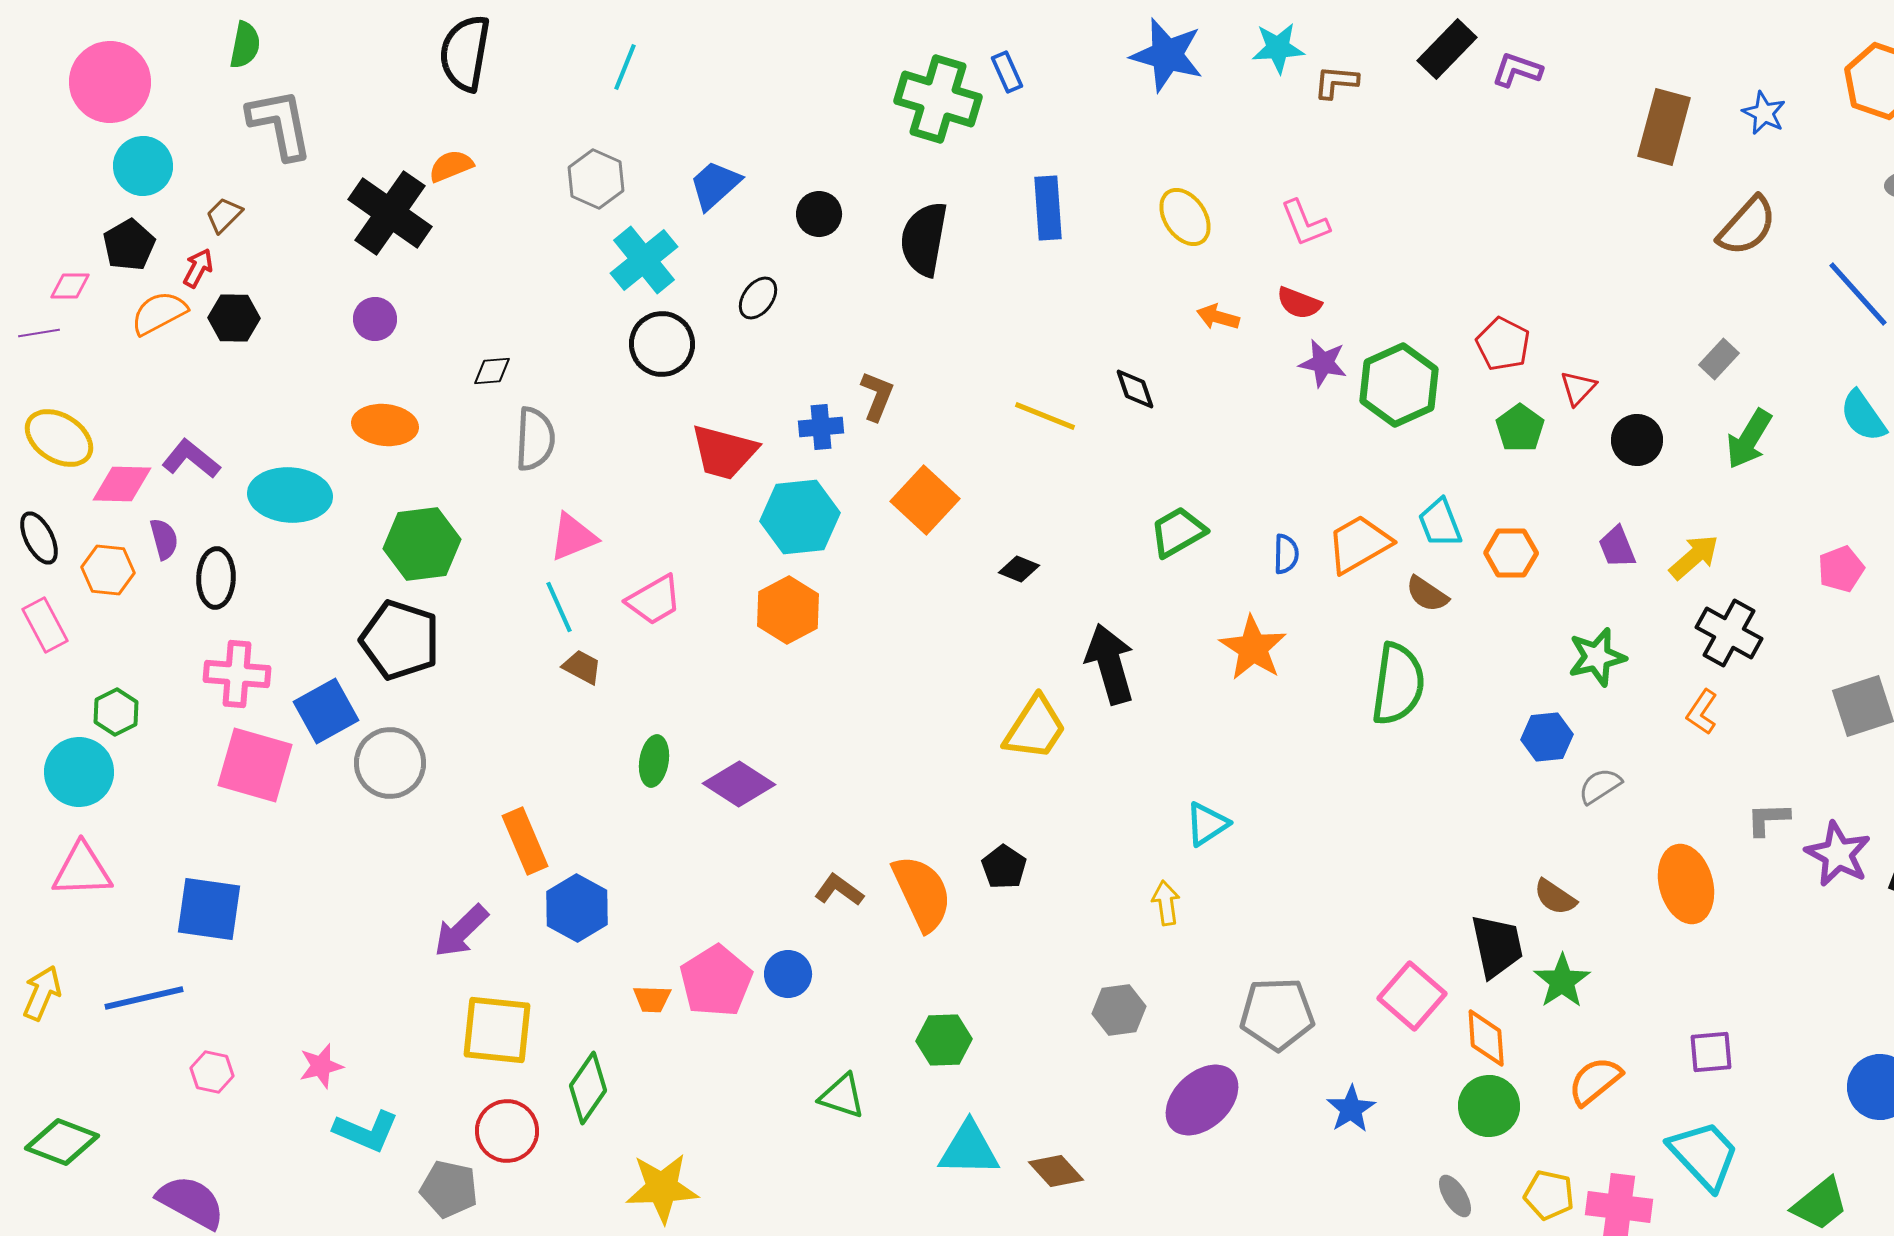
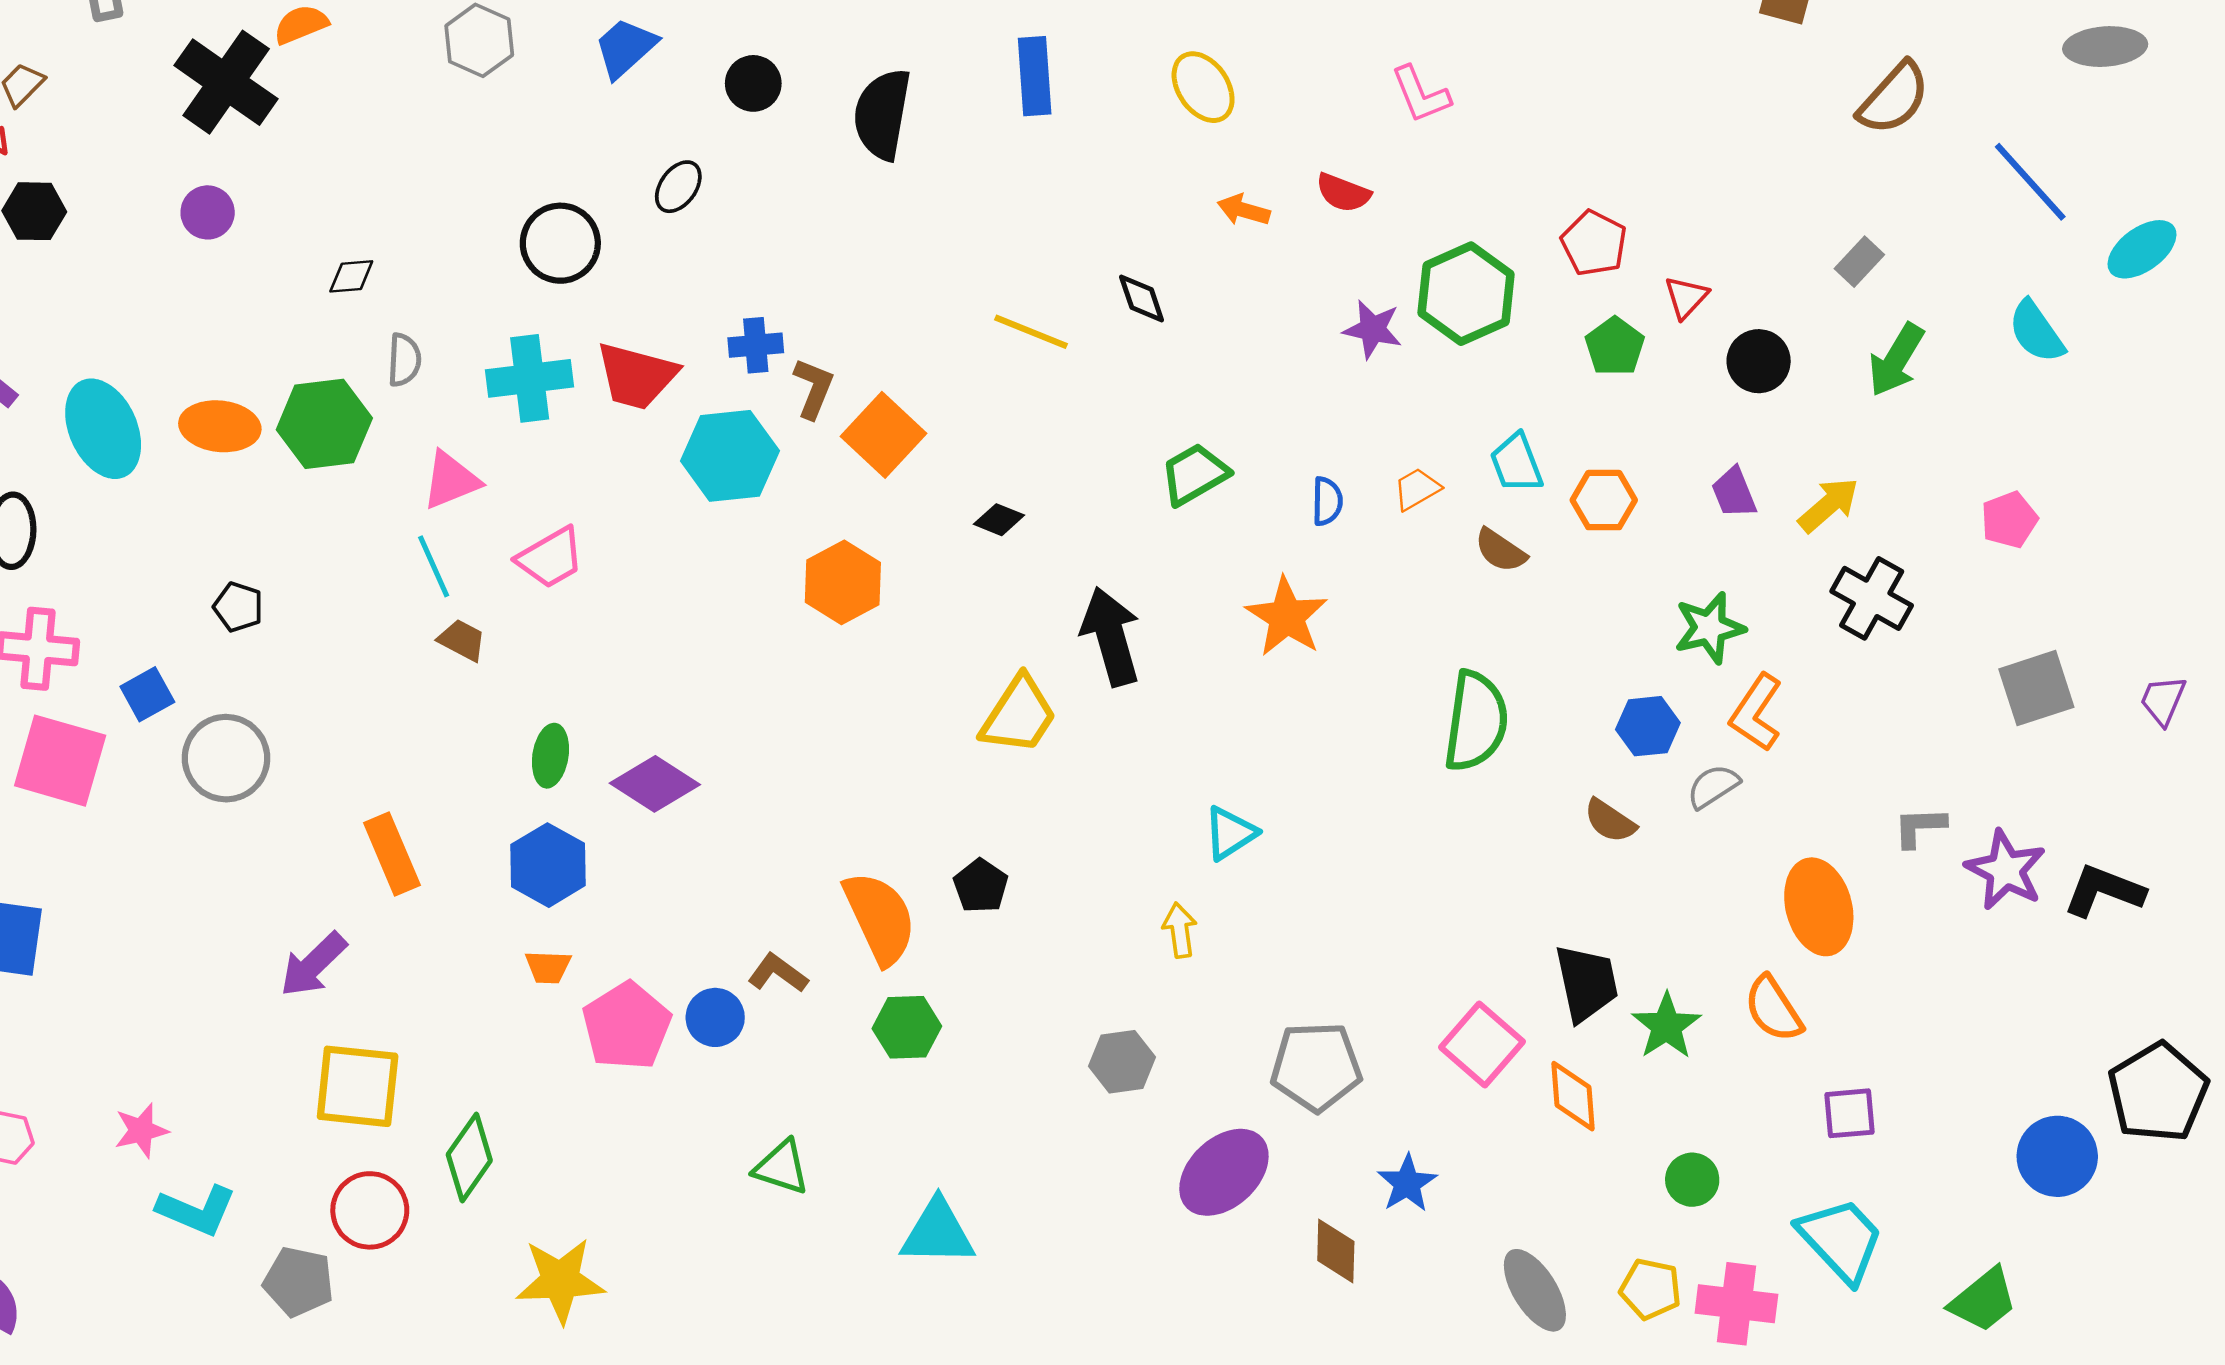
pink L-shape: (1305, 223) -> (1421, 94), moved
cyan cross: (644, 260) -> (530, 378), moved, turned 32
purple star: (1323, 363) -> (1373, 329), moved
brown L-shape: (877, 396) -> (813, 388), moved
orange ellipse: (385, 425) -> (220, 426), moved
gray semicircle: (535, 439) -> (404, 360), size x0.7
cyan ellipse: (290, 495) -> (103, 429), turned 62
green hexagon: (422, 544) -> (324, 424), moved
orange trapezoid: (1359, 544) -> (1417, 489), size x0.6
orange hexagon: (788, 610) -> (843, 582), moved
black pentagon: (400, 640) -> (238, 607), size x0.5
green semicircle: (1398, 684) -> (1476, 721), moved
blue square: (326, 711) -> (147, 694), size x0.7
orange L-shape: (1702, 712) -> (1756, 713), moved, size x1.4
brown L-shape: (839, 890) -> (778, 973), moved
brown semicircle: (1555, 897) -> (1610, 821), moved
blue hexagon: (577, 908) -> (548, 865), moved
orange trapezoid: (652, 999) -> (548, 967), moved
green hexagon: (944, 1040) -> (907, 1027), moved
orange semicircle: (1595, 1081) -> (1773, 1009), moved, turned -84
green circle: (1489, 1106) -> (1692, 1180), moved, size x0.7
brown diamond: (1056, 1171) -> (1336, 1251), moved, turned 44
gray ellipse: (1455, 1196) -> (1535, 1290), size x1.6

